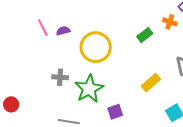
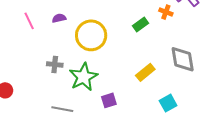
pink line: (43, 28) -> (29, 21), moved

